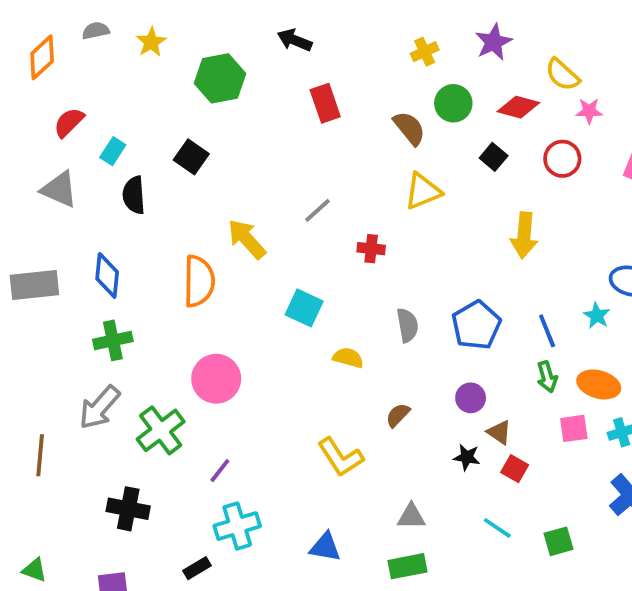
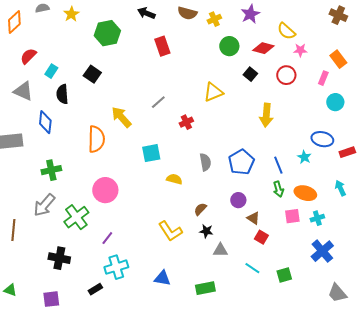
brown semicircle: (409, 128) -> (187, 13), moved, turned 144
red cross: (371, 249) -> (186, 122), turned -32
blue diamond: (107, 275) -> (45, 122), moved
cyan square: (304, 308) -> (151, 153), turned -36
black star: (467, 457) -> (206, 231), moved
gray triangle: (411, 516) -> (220, 250), moved

